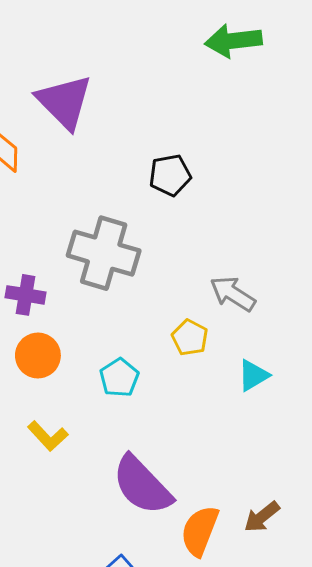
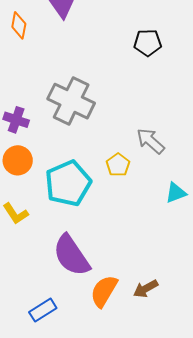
black pentagon: (170, 175) -> (148, 43), moved
cyan triangle: (253, 375) -> (176, 193), moved
cyan pentagon: (119, 378) -> (68, 183), size x1.8

